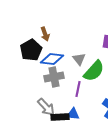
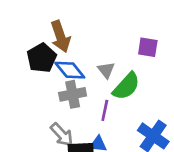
brown arrow: (45, 34) -> (60, 36), size x1.6
blue diamond: (52, 59) -> (70, 70), turned 45

